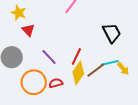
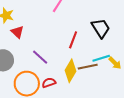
red line: (76, 57) -> (73, 40), moved
brown line: (96, 70) -> (88, 67), turned 30

